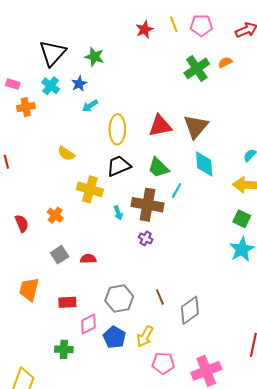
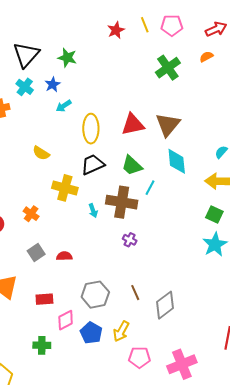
orange semicircle: (225, 62) -> (206, 57), moved
purple cross: (146, 238) -> (130, 240), moved

